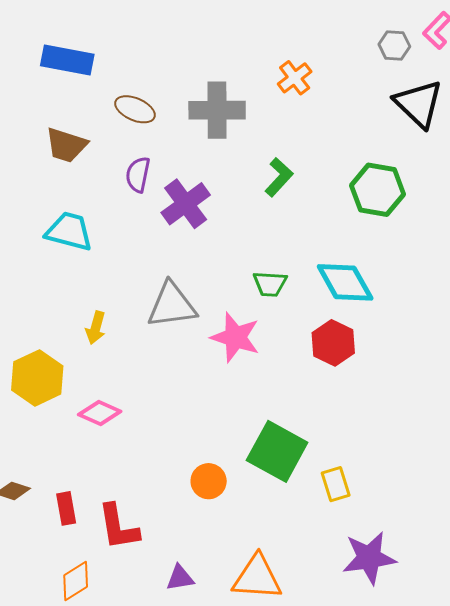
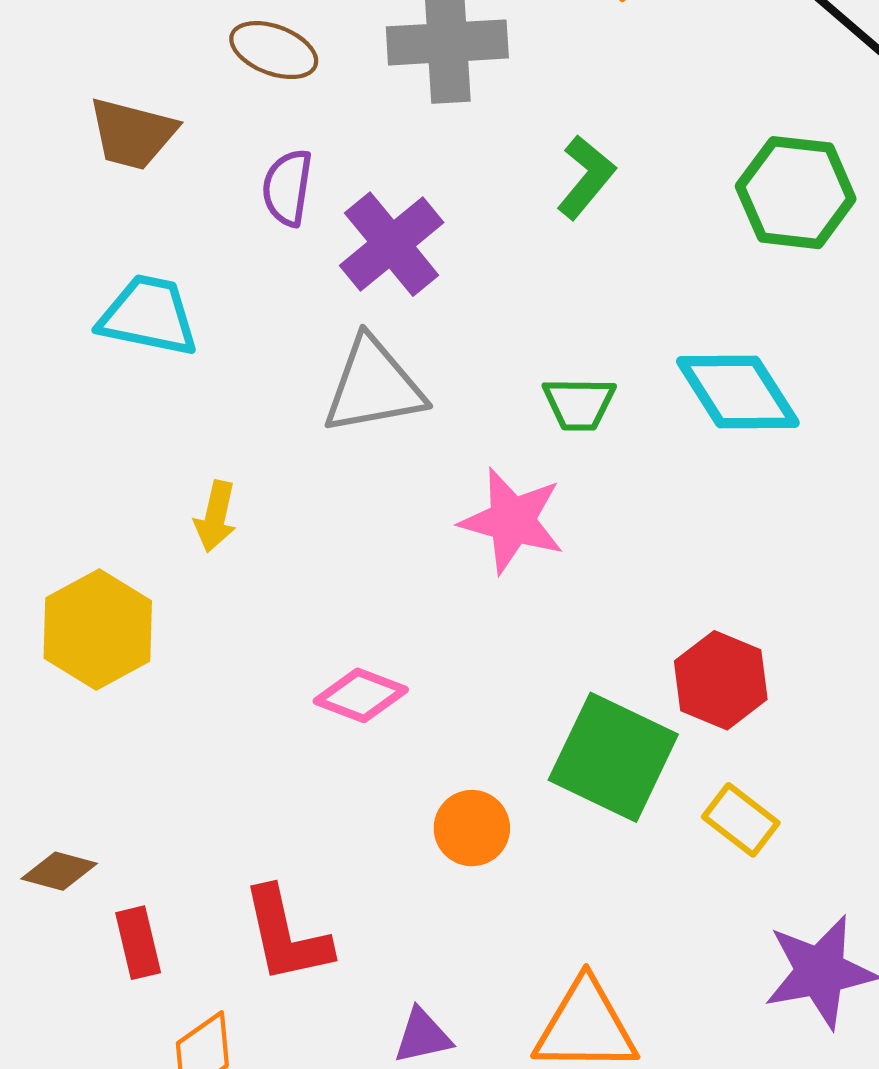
gray triangle: (172, 305) -> (373, 386), moved
red hexagon: (333, 343) -> (721, 680), moved
pink diamond: (100, 413) -> (361, 695), moved
yellow rectangle: (336, 484) -> (741, 820), turned -32
red rectangle: (66, 508) -> (138, 943), moved

